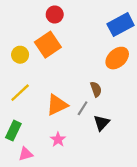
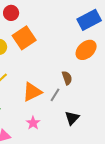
red circle: (55, 15) -> (11, 13), moved
black triangle: (102, 123) -> (72, 118), moved

